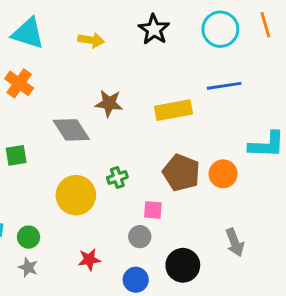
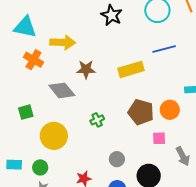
yellow arrow: (91, 40) -> (63, 42), moved, size x1.4
orange cross: (19, 83) -> (33, 60), moved
yellow circle: (76, 195) -> (54, 136), moved
pink square: (153, 210) -> (159, 138), moved

